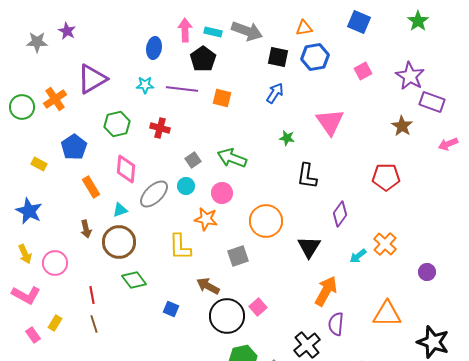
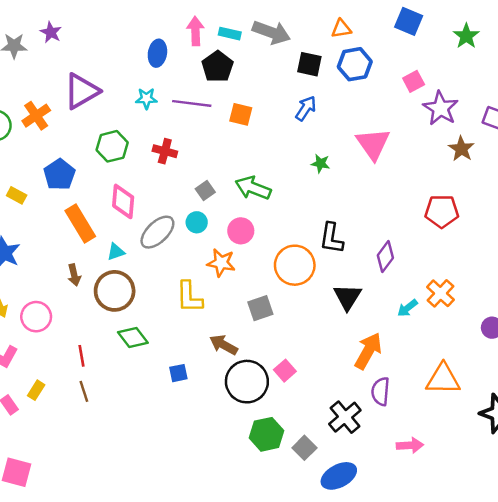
green star: (418, 21) -> (466, 36), moved
purple star: (410, 76) -> (441, 108), moved
black L-shape: (307, 176) -> (331, 238), moved
orange rectangle: (91, 187) -> (80, 224), size x1.4
blue square: (171, 309) -> (178, 373), turned -35

